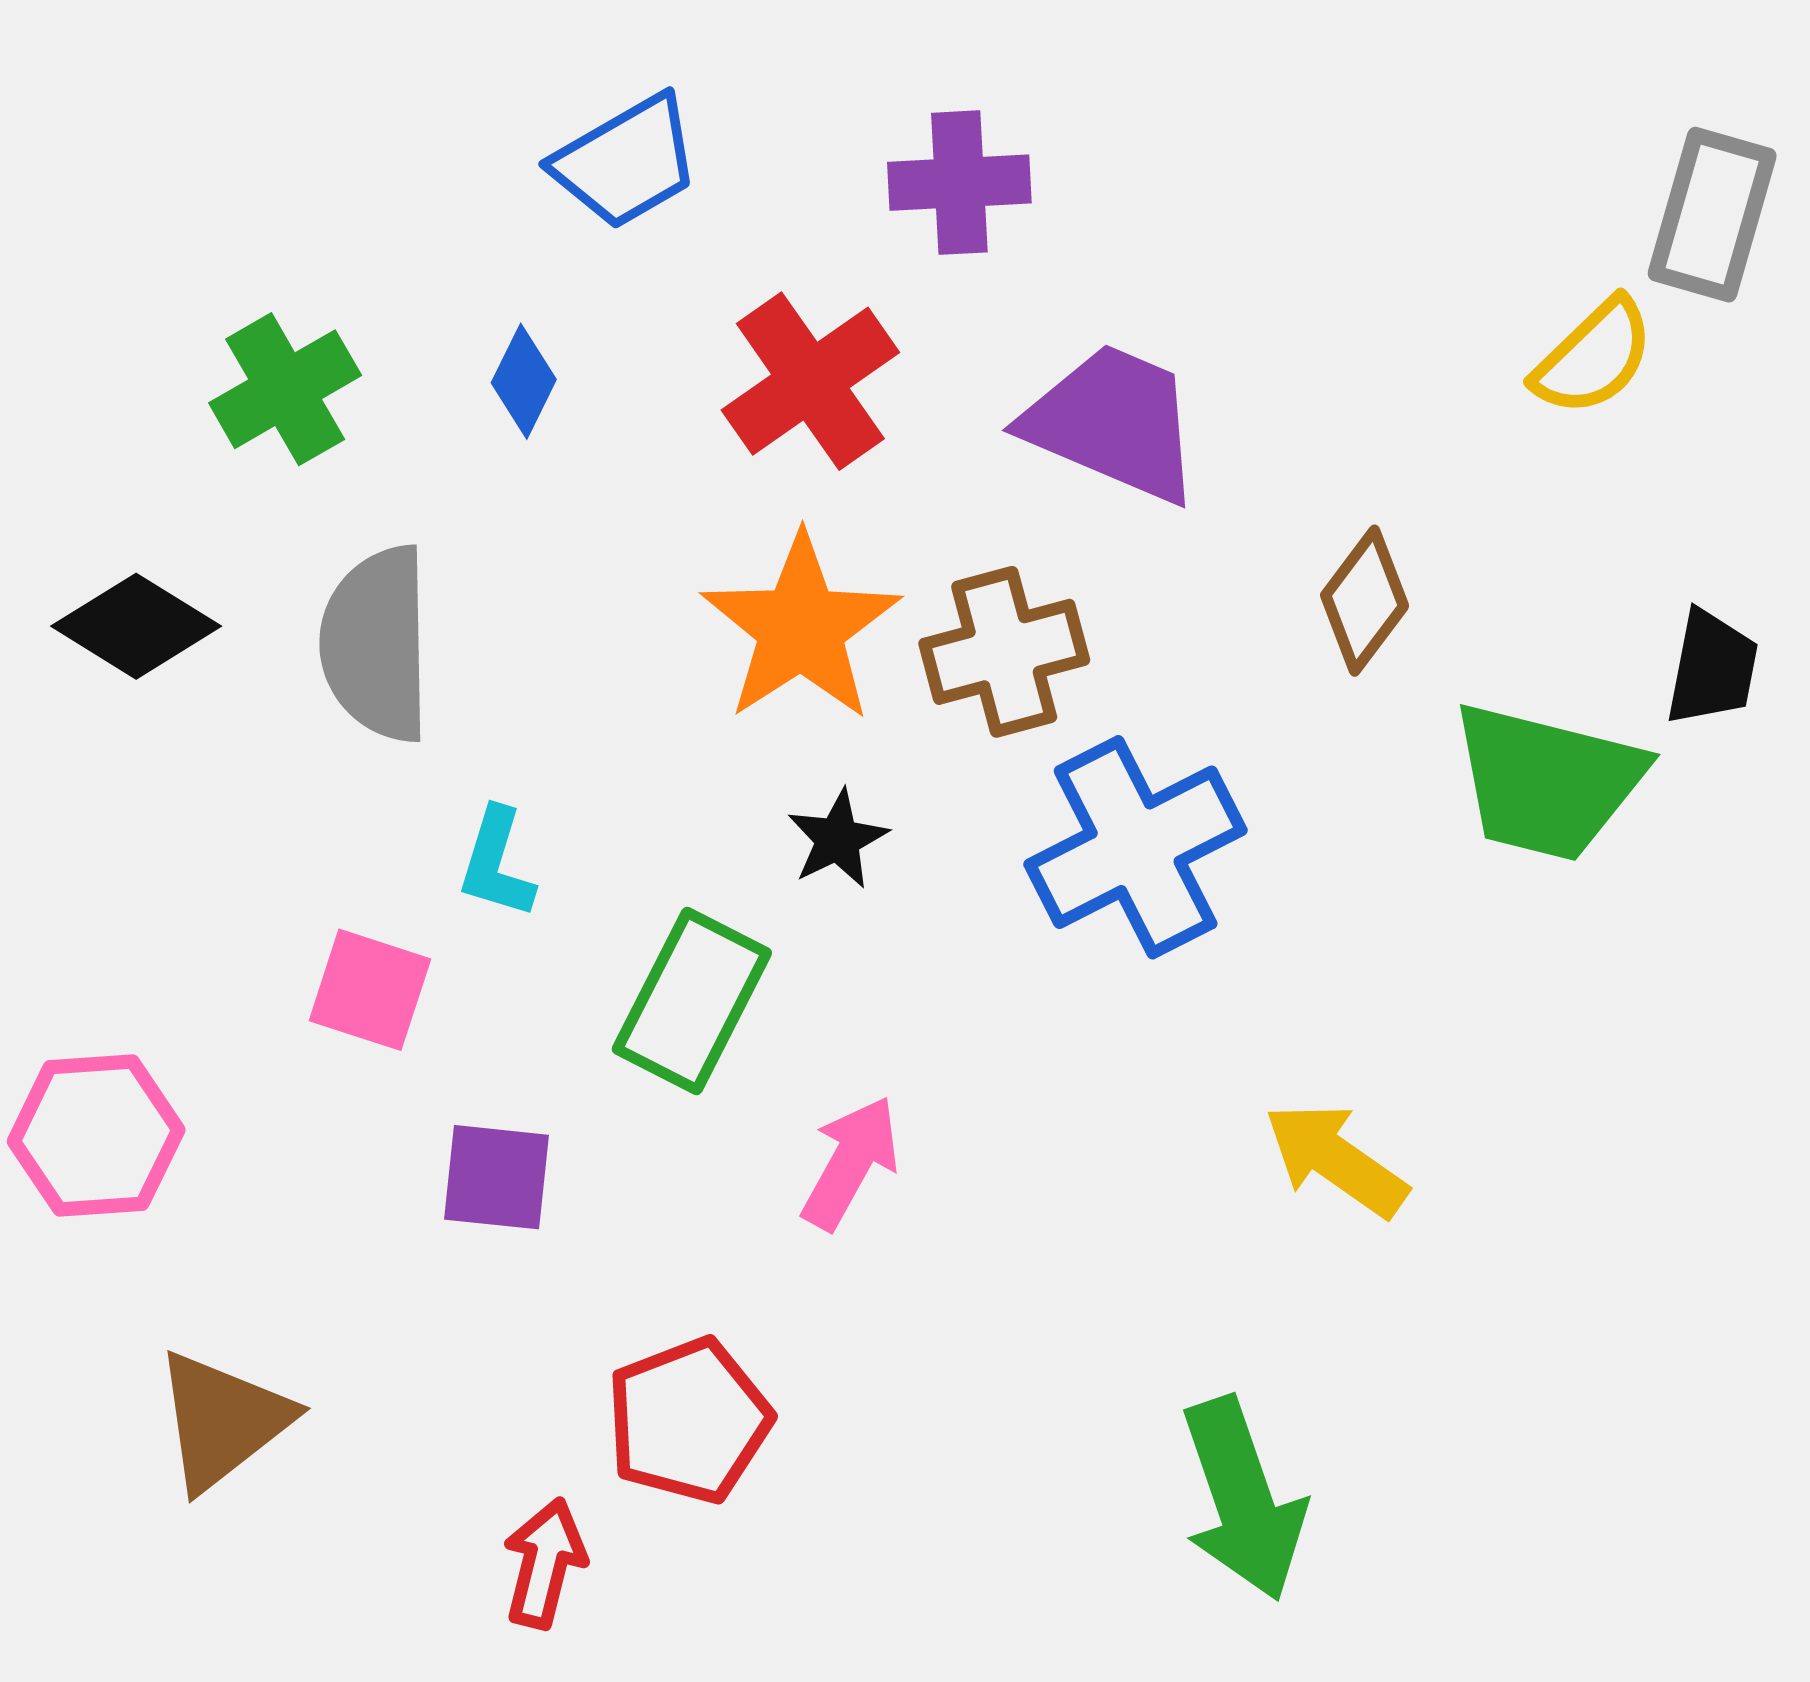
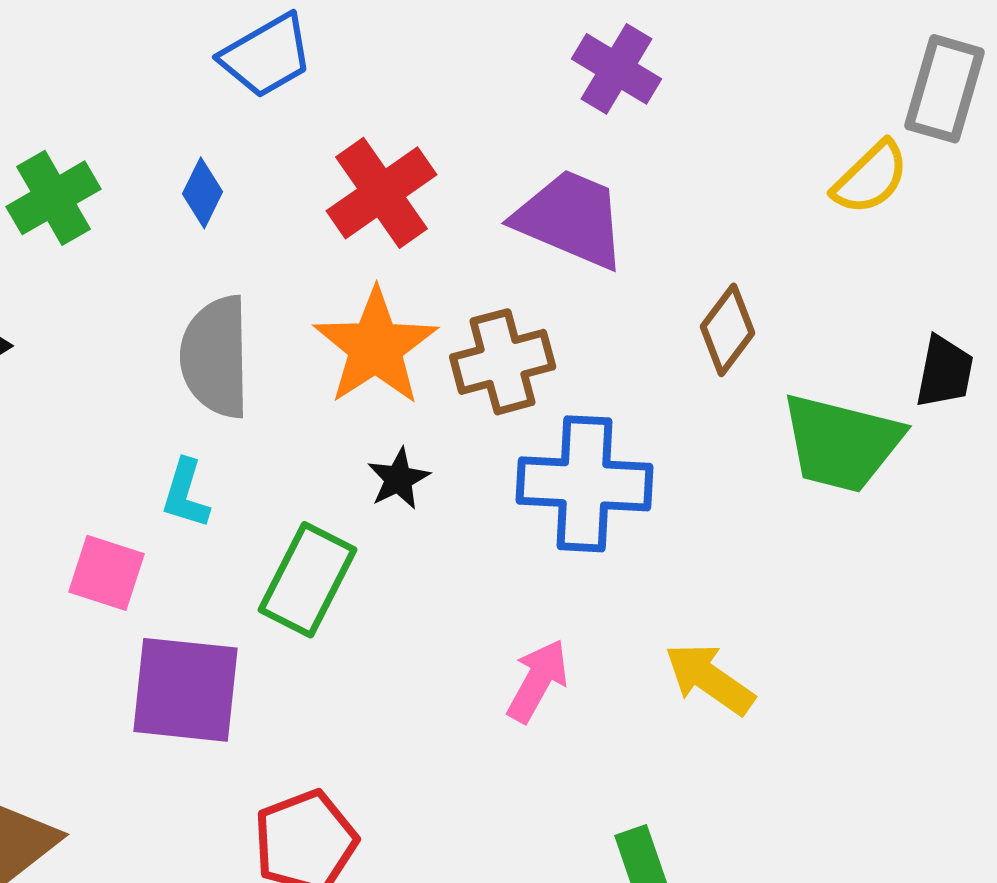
purple cross: (959, 183) -> (617, 69), moved, turned 34
gray semicircle: (376, 644) -> (216, 357), moved
blue cross: (1136, 847) -> (585, 484), turned 30
pink arrow: (850, 1163) -> (538, 681), moved
purple square: (496, 1177) -> (186, 690), size x1.6

